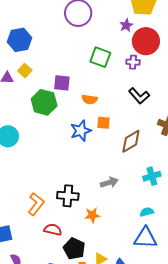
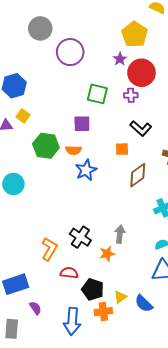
purple square: (62, 83) -> (82, 124), moved
orange semicircle: (90, 99) -> (73, 150), moved
orange square: (104, 123) -> (122, 149), moved
gray arrow: (109, 182) -> (120, 234), moved, turned -60
black cross: (68, 196) -> (80, 237), turned 35

